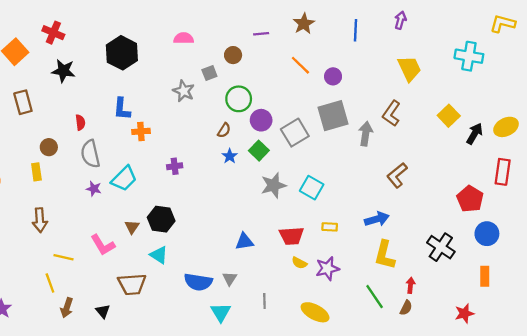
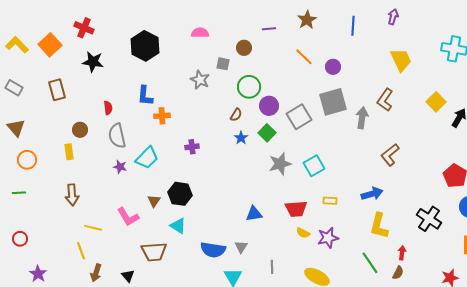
gray square: (209, 73) -> (223, 64), turned 32
cyan square: (312, 188) -> (314, 166), turned 30

